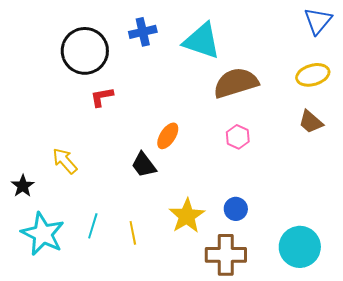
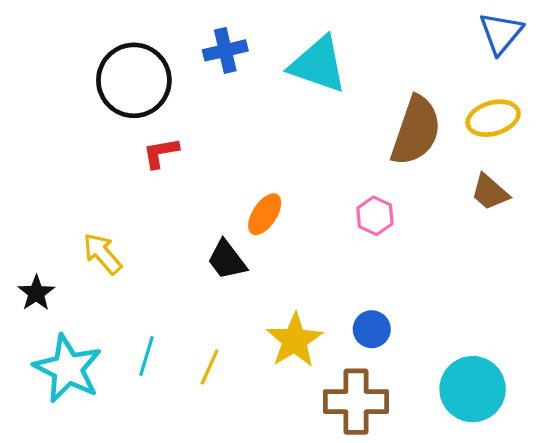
brown semicircle: (236, 83) -> (416, 131), moved, turned 126
yellow line: (133, 233) -> (210, 367), turned 35

